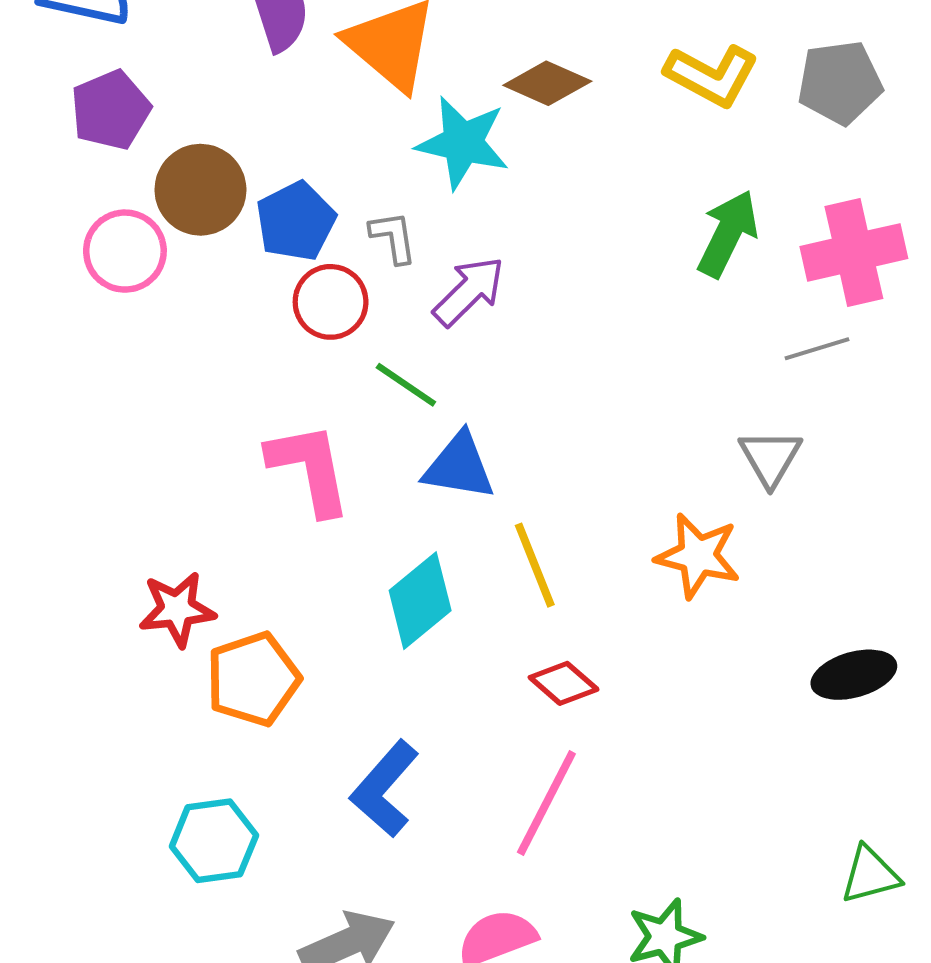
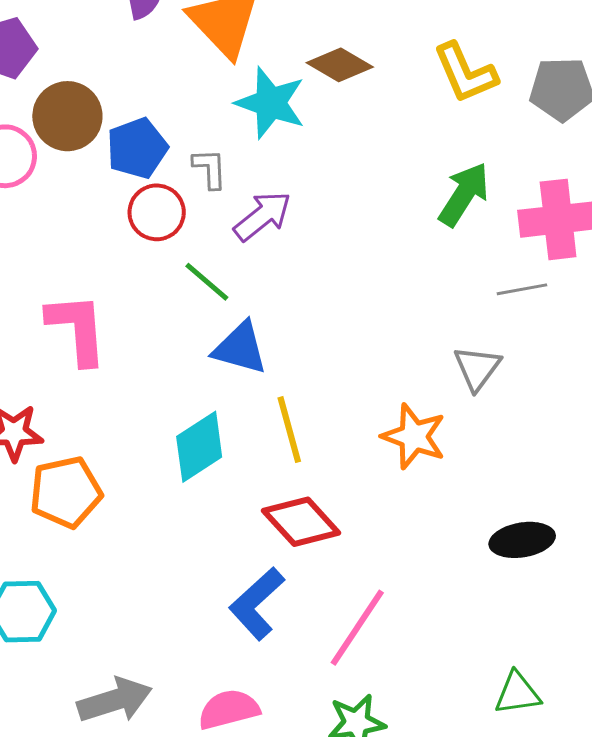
yellow L-shape: (712, 75) -> (465, 73), turned 32
pink L-shape: (309, 469) -> (77, 329), moved
red diamond: (564, 683) -> (301, 522), size x1.5
blue L-shape: (385, 789) -> (257, 604), moved
pink line: (546, 803) -> (357, 628), moved

